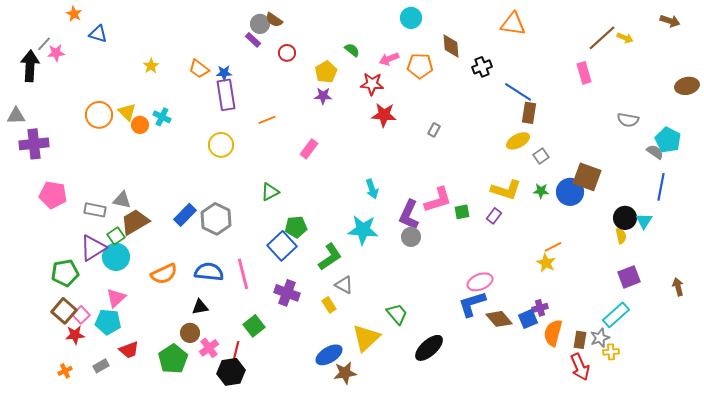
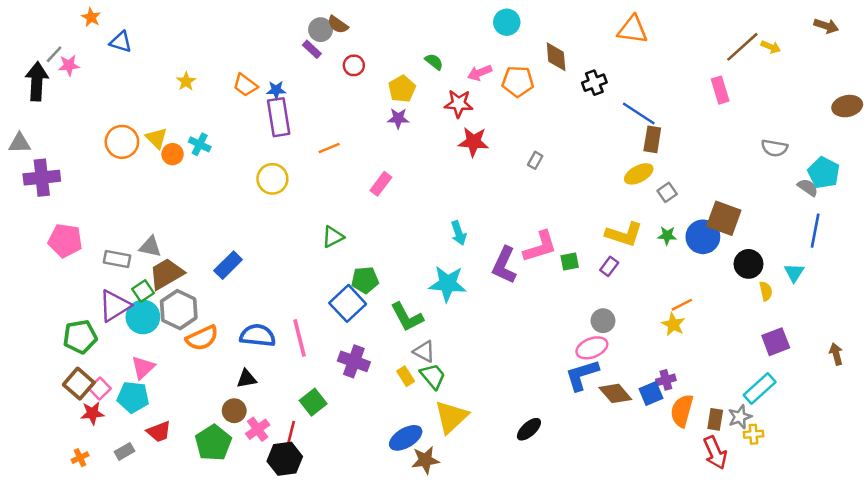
black circle: (625, 218) -> (749, 264), moved
gray hexagon: (216, 219) -> (179, 310), moved
gray circle: (411, 237) -> (603, 321), moved
green L-shape: (330, 257) -> (407, 317), turned 96
green trapezoid: (397, 314) -> (433, 376), moved
black ellipse: (429, 348) -> (529, 429), size x0.7

